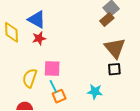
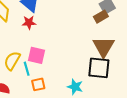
black square: (114, 69) -> (99, 68), size x1.6
cyan line: (53, 86) -> (27, 69), moved

